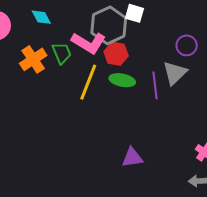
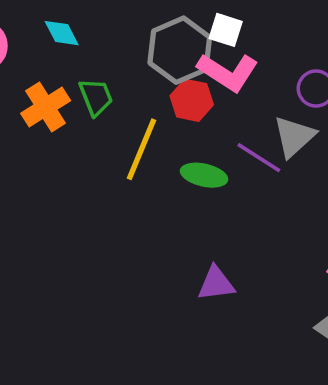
pink L-shape: (89, 43) -> (228, 72), moved
green ellipse: (122, 80) -> (204, 175), moved
purple line: (155, 85) -> (259, 158), turned -52

